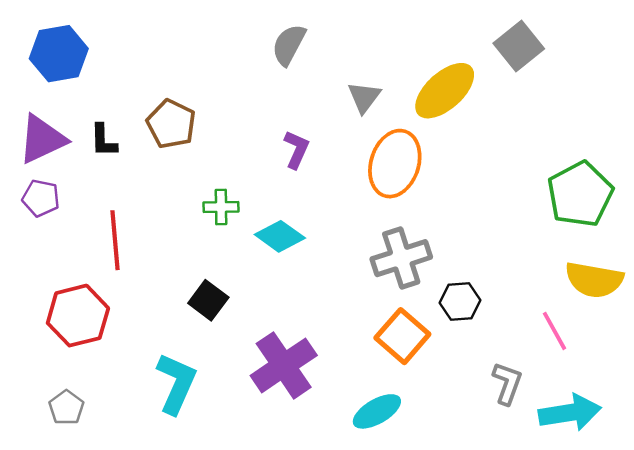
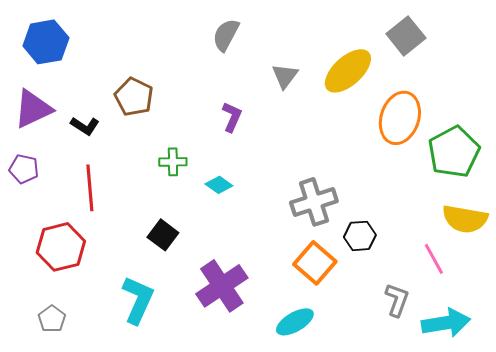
black L-shape: (103, 141) -> (85, 126), moved, turned -56
orange ellipse: (395, 164) -> (400, 118), moved
purple pentagon: (41, 198) -> (24, 169), moved
cyan diamond: (280, 236) -> (219, 185), size x0.7

